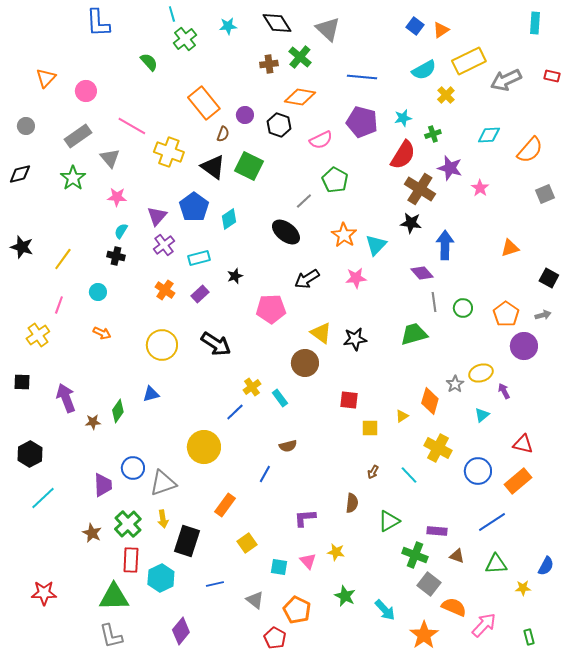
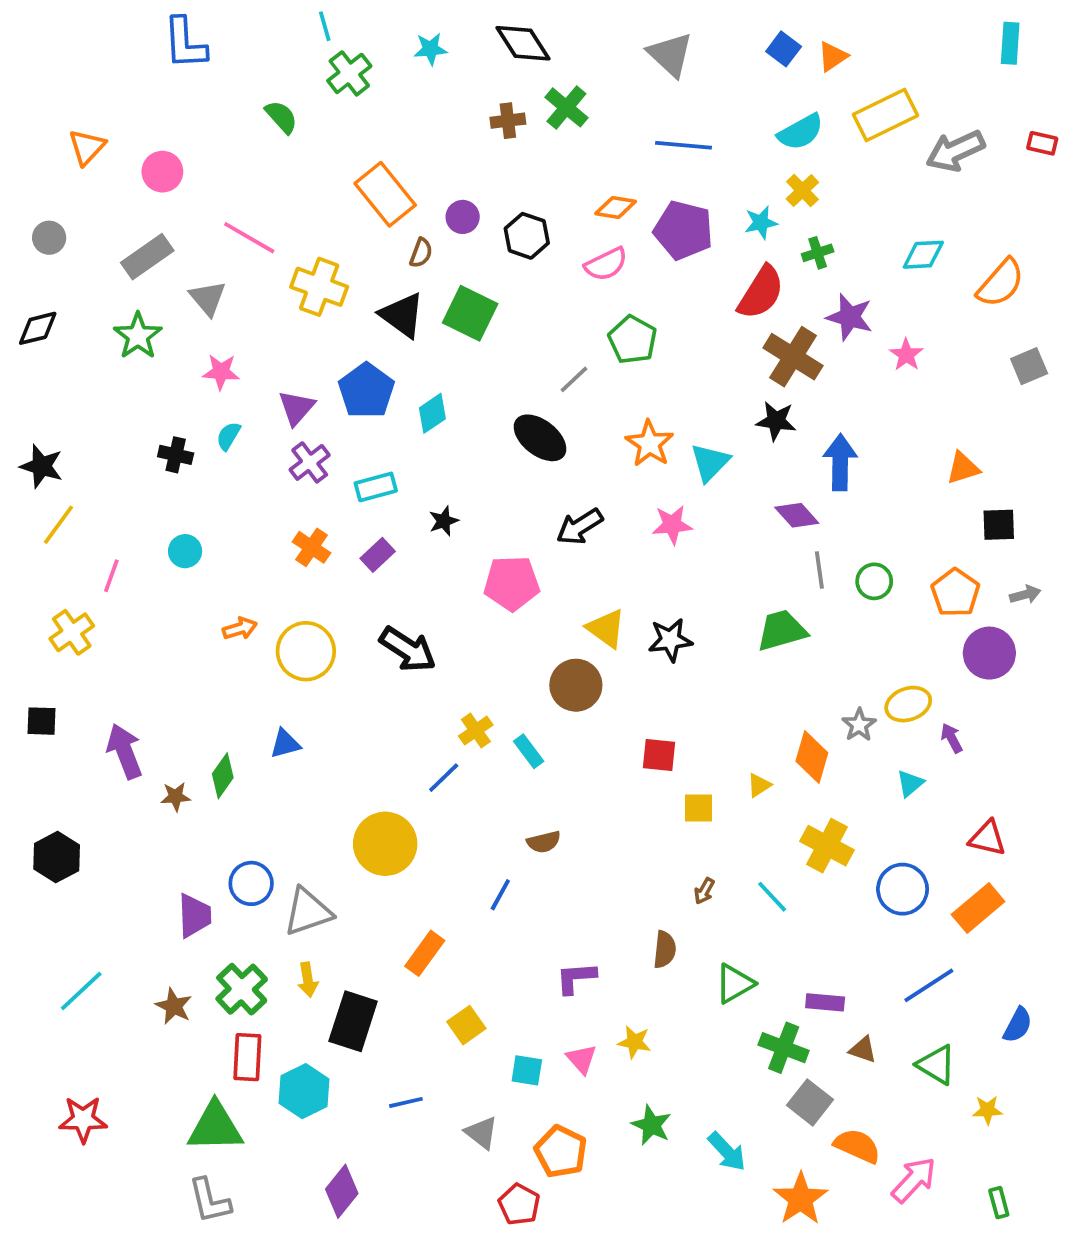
gray triangle: (328, 29) -> (670, 55), moved
yellow cross: (446, 95) -> (802, 191), moved
orange diamond: (300, 97) -> (616, 208), moved, size x0.7
black cross: (116, 256) -> (176, 455), moved
yellow line: (63, 259) -> (59, 525), moved
black square: (549, 278) -> (999, 525), moved, turned -30
orange arrow: (102, 333) -> (240, 629), moved, turned -42
cyan line: (43, 498) -> (81, 991), moved
green triangle: (496, 564) -> (936, 1065), turned 35
blue semicircle: (546, 566) -> (1018, 1025), moved

